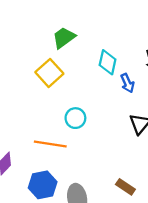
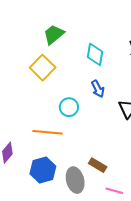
blue arrow: (127, 83) -> (98, 89), moved
brown rectangle: (125, 187) -> (98, 165), moved

